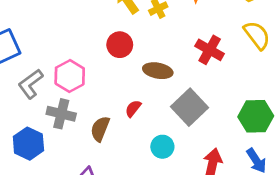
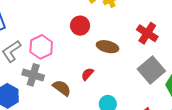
gray square: (189, 107) -> (151, 70), moved
brown semicircle: (100, 129) -> (62, 88), turned 102

